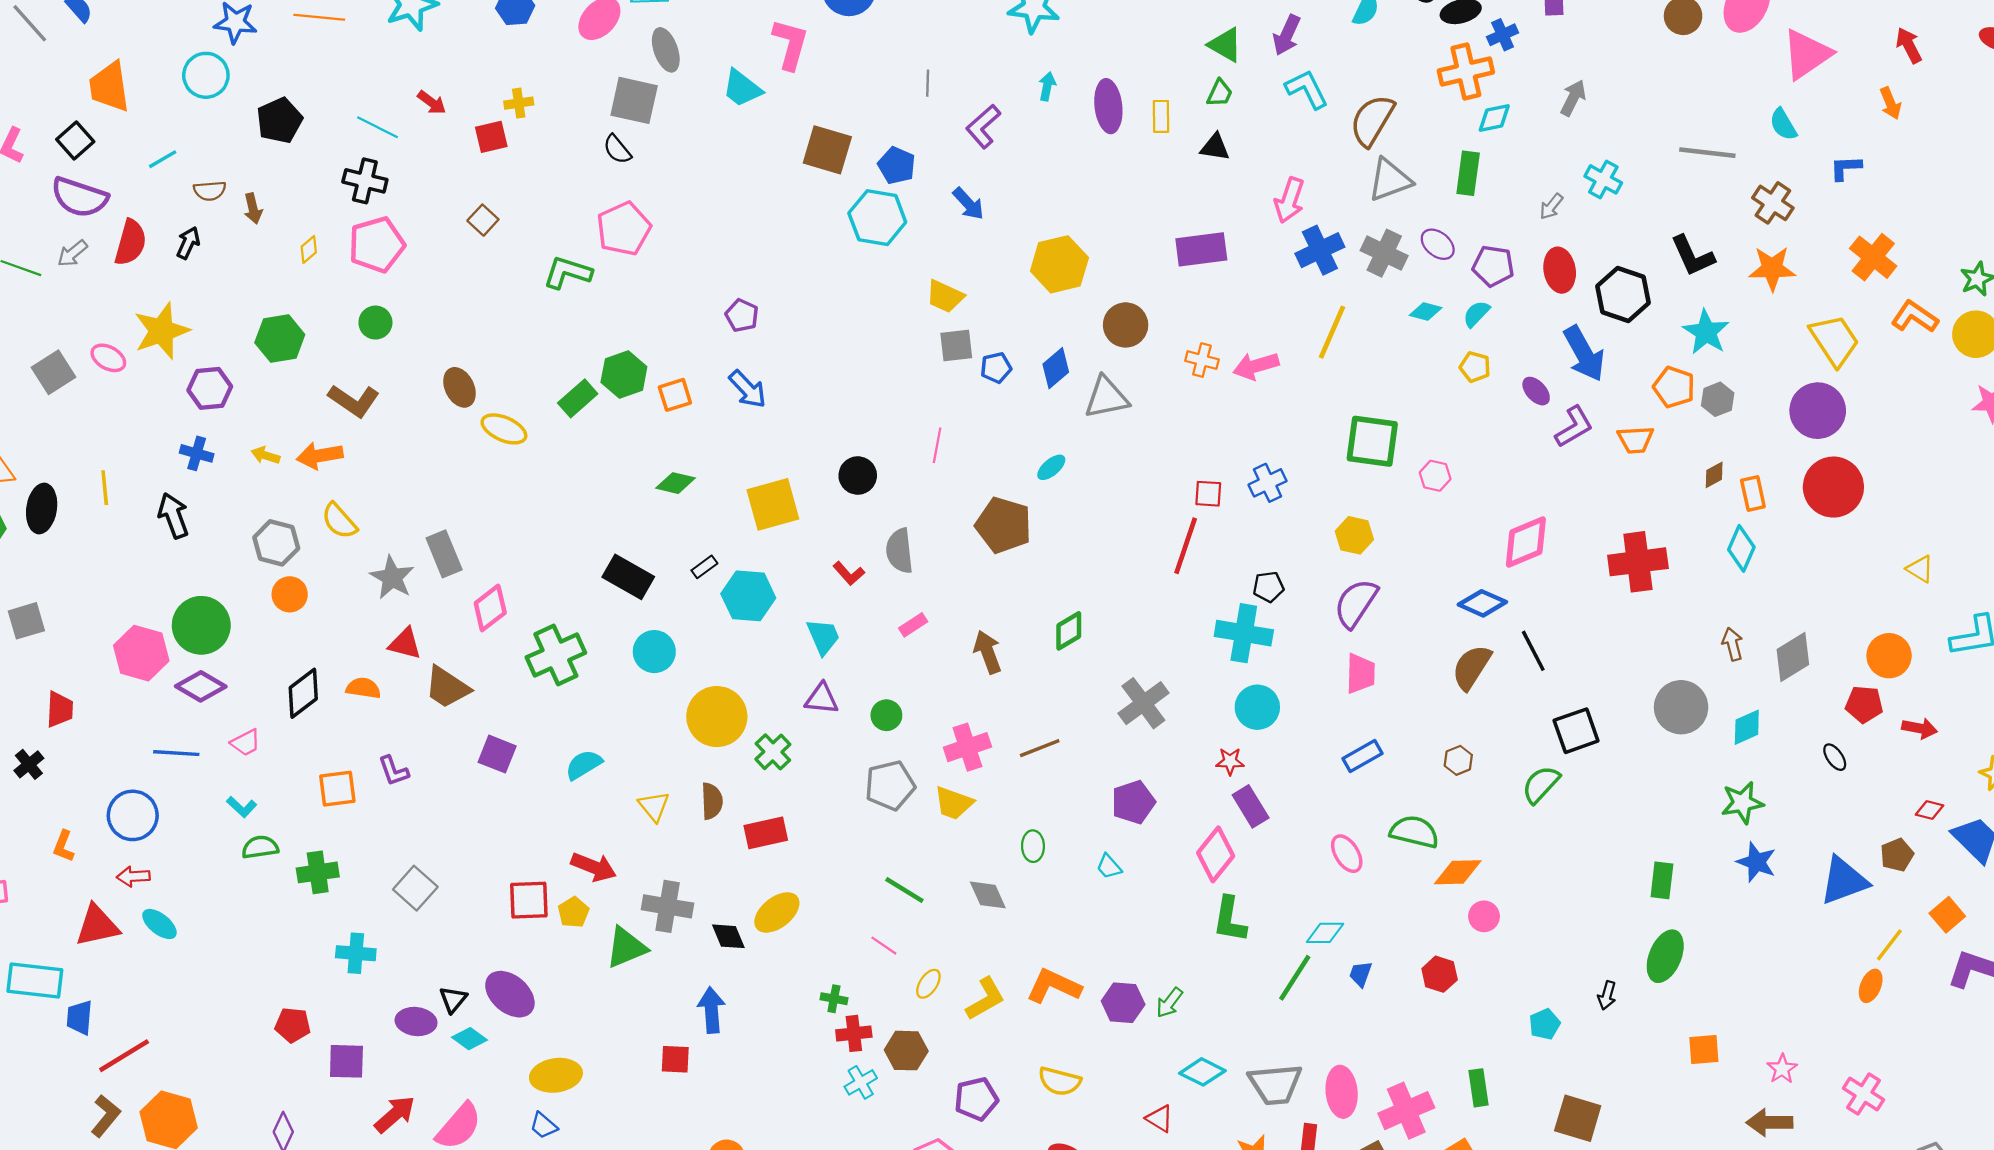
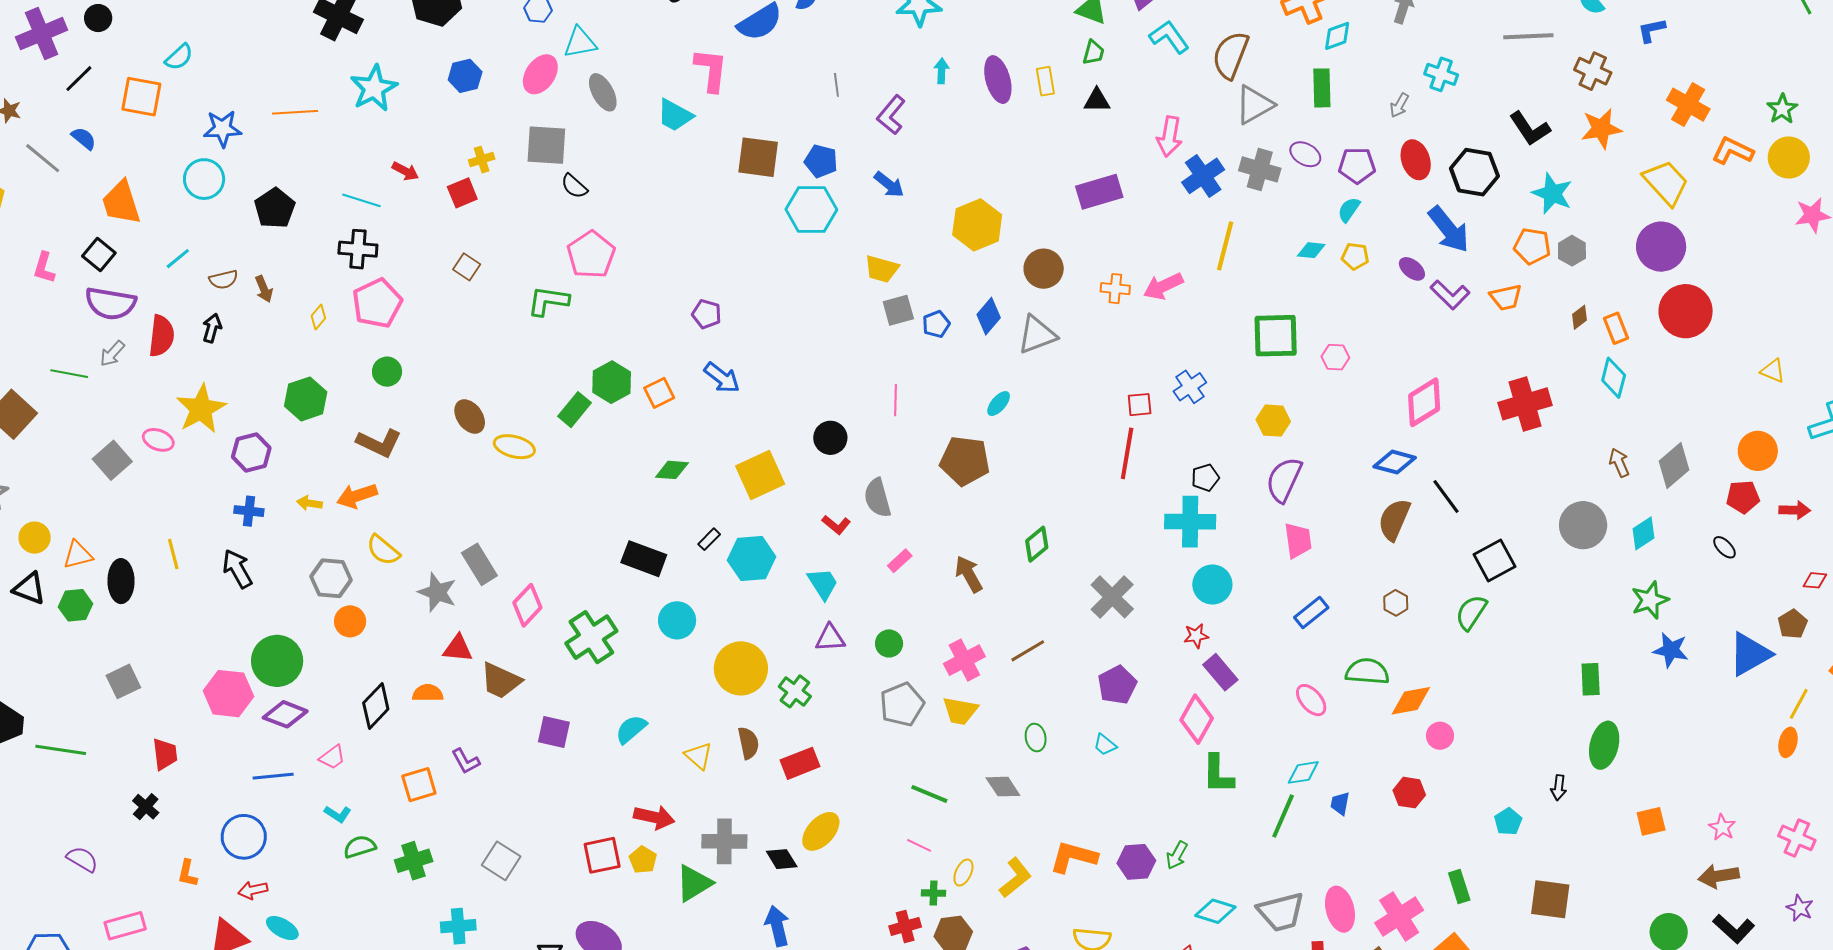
gray square: (634, 100) -> (546, 145), moved
cyan diamond: (1426, 311) -> (1311, 250), moved
purple L-shape: (1574, 427) -> (1450, 295), turned 84
green cross: (834, 999) -> (934, 893), moved

